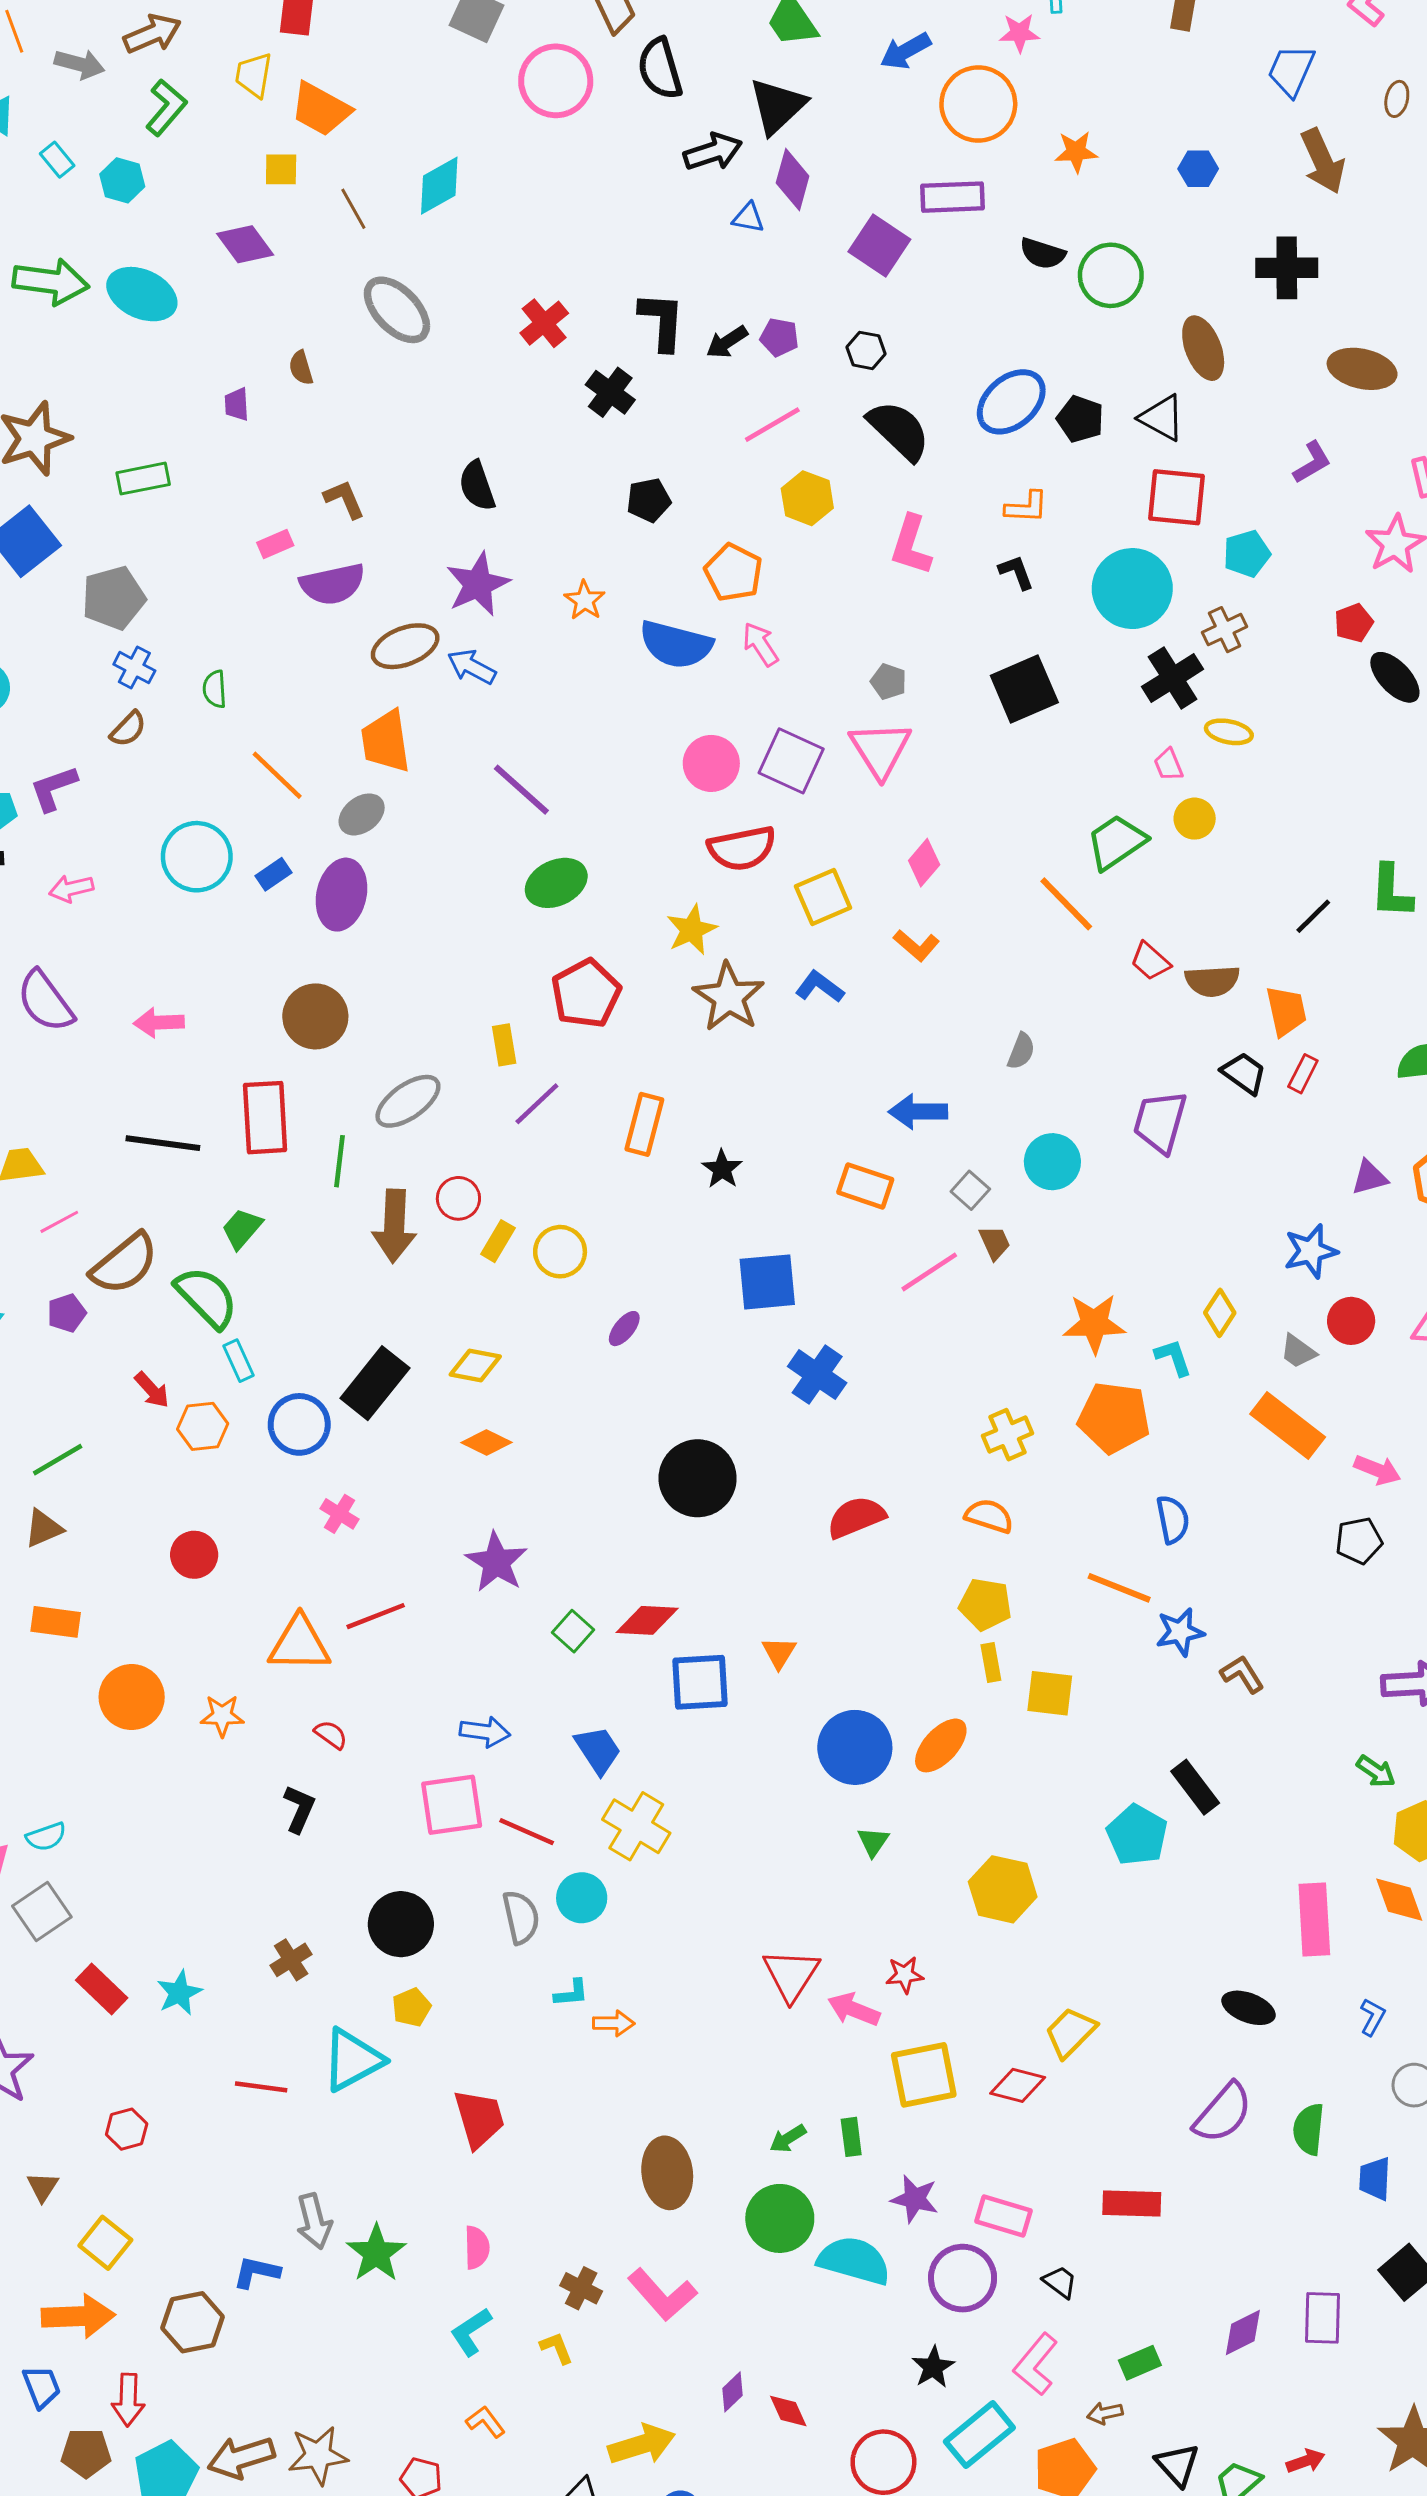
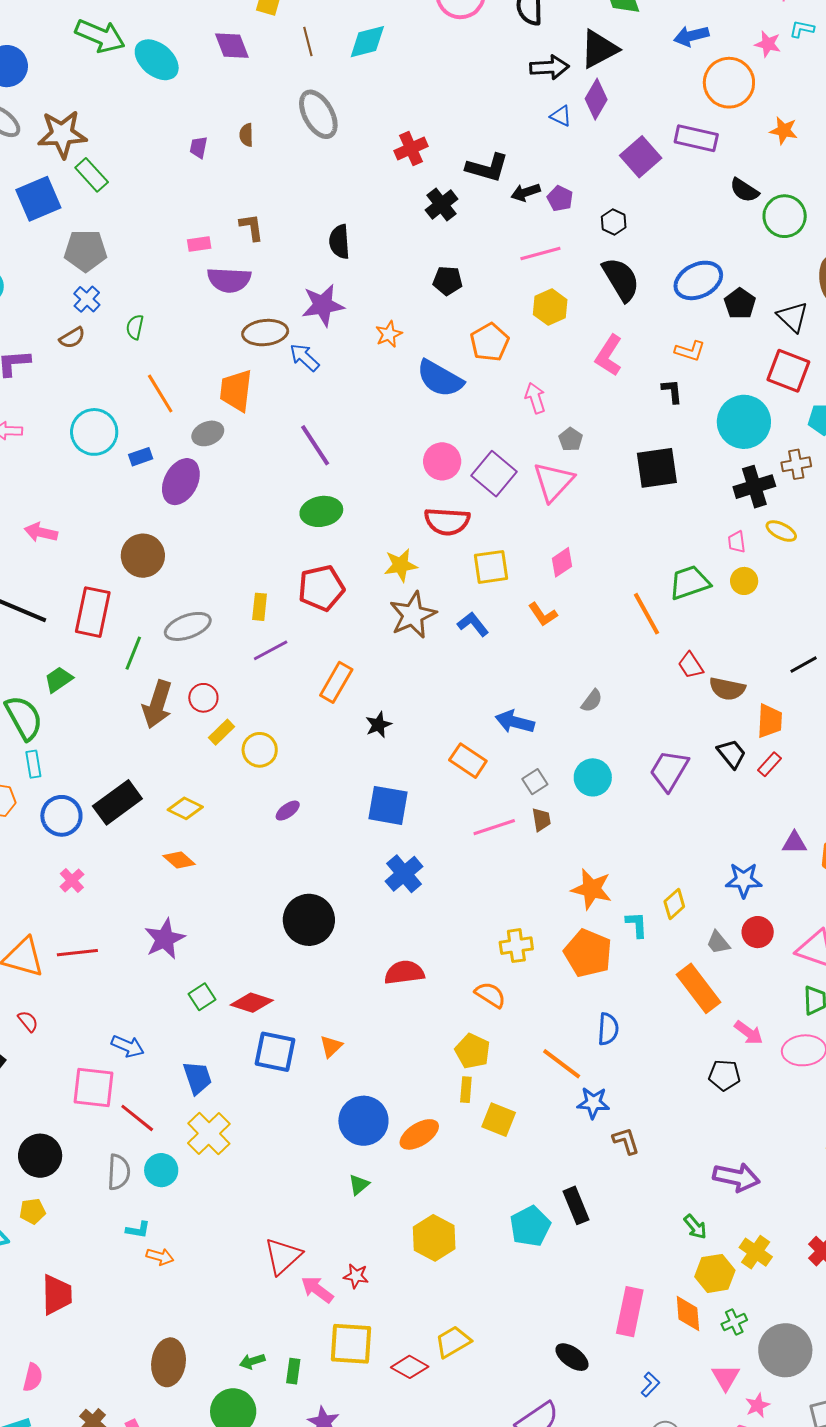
black L-shape: (662, 321) -> (487, 168), turned 87
green rectangle: (143, 479) -> (92, 175), moved, turned 44
pink arrow: (761, 644) -> (535, 398), moved

